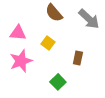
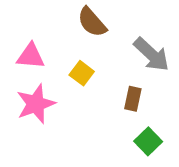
gray arrow: (89, 19) -> (152, 54), moved
green square: (58, 82) -> (148, 141), moved

